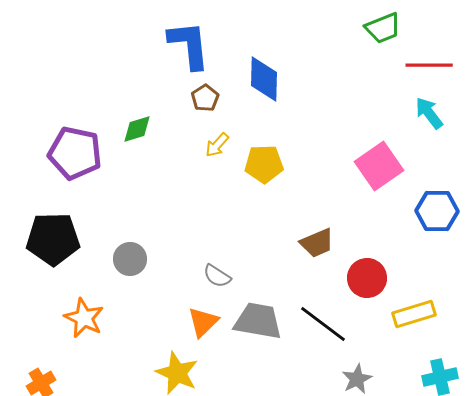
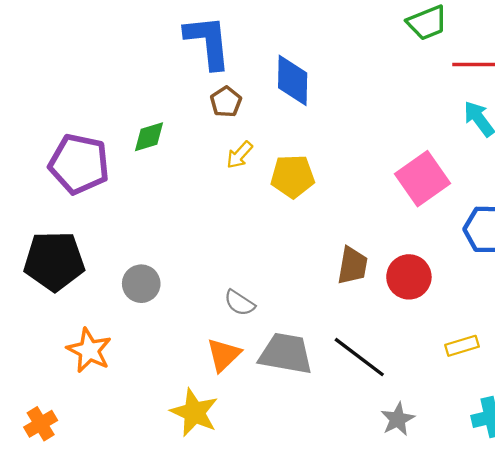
brown trapezoid: (317, 243) -> (352, 266), turned -57
red circle: (367, 278) -> (409, 277), moved
yellow rectangle: (414, 314) -> (462, 346), size x0.7

